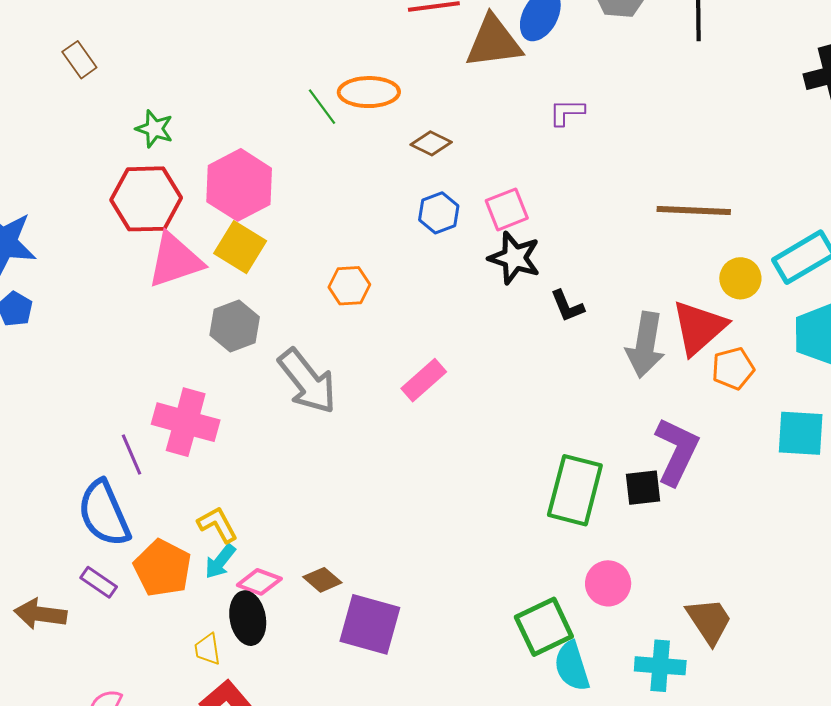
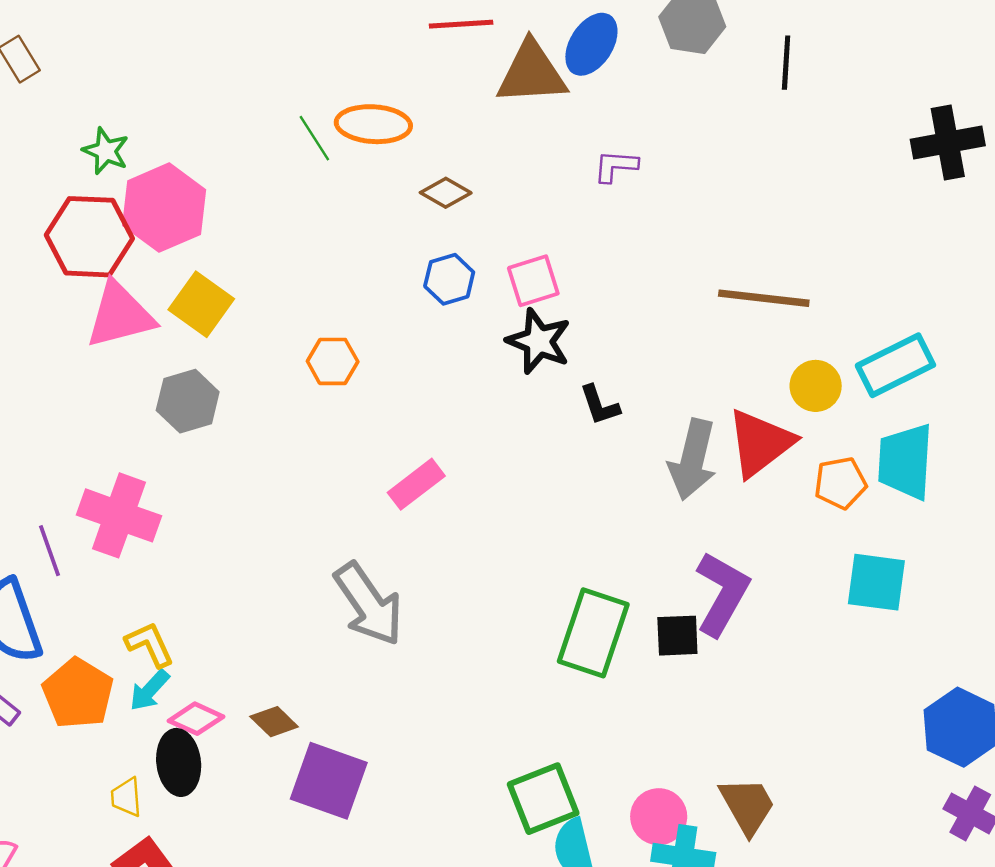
pink hexagon: (239, 185) -> (164, 208), moved
orange pentagon: (733, 368) -> (840, 483), moved
gray arrow: (307, 381) -> (369, 604), moved
pink circle: (608, 583) -> (659, 817), moved

